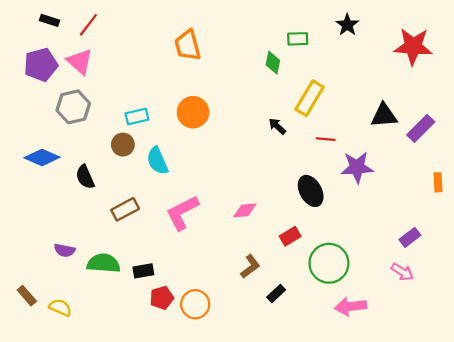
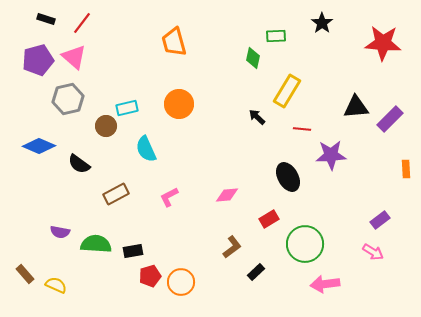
brown circle: (123, 145) -> (106, 126), moved
black semicircle: (85, 177) -> (79, 164), turned -30
pink L-shape: (182, 213) -> (169, 197), size x0.6

